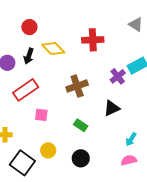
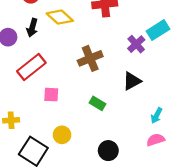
black circle: (81, 158) -> (108, 151), moved

